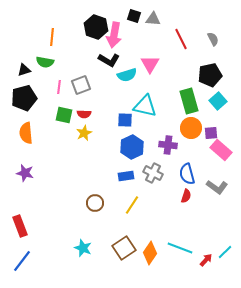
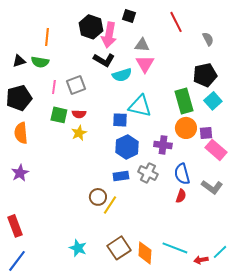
gray triangle: (153, 19) -> (142, 45), moved
red line: (181, 39) -> (176, 22), moved
black triangle: (24, 70) -> (19, 61), moved
purple star: (25, 173) -> (20, 173), turned 30
brown circle: (95, 203) -> (98, 197), moved
yellow line: (132, 205) -> (110, 205), moved
orange diamond: (150, 253) -> (145, 253), turned -30
red arrow: (206, 260) -> (201, 260), turned -144

